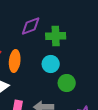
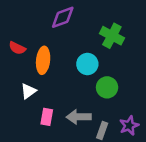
green cross: (56, 36) -> (112, 36), moved, turned 30

